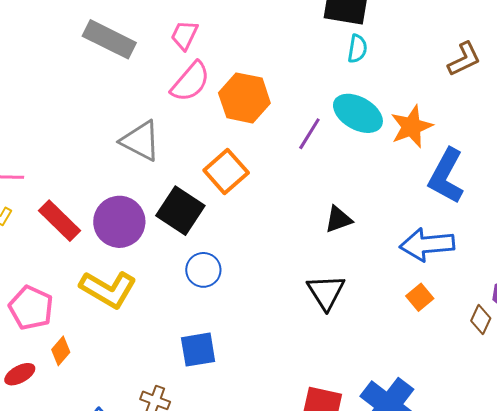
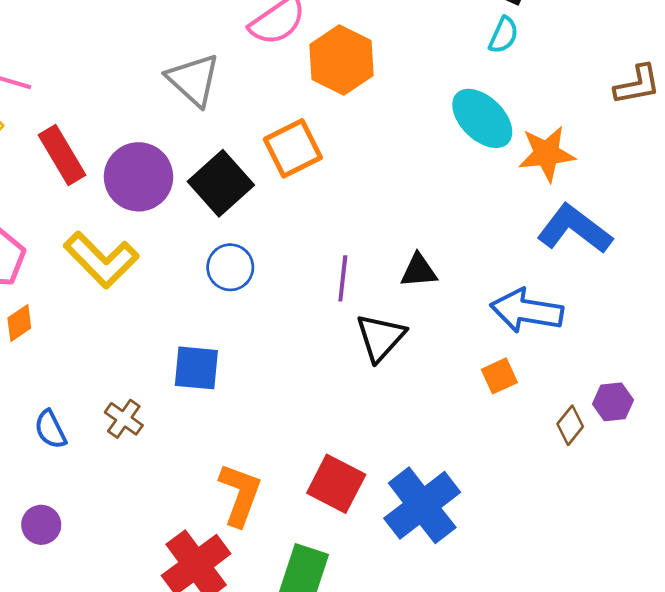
purple line: (309, 134) -> (343, 278), moved, turned -40
blue L-shape: (446, 176) -> (574, 229), turned 84
black triangle: (338, 219) -> (419, 271), moved

